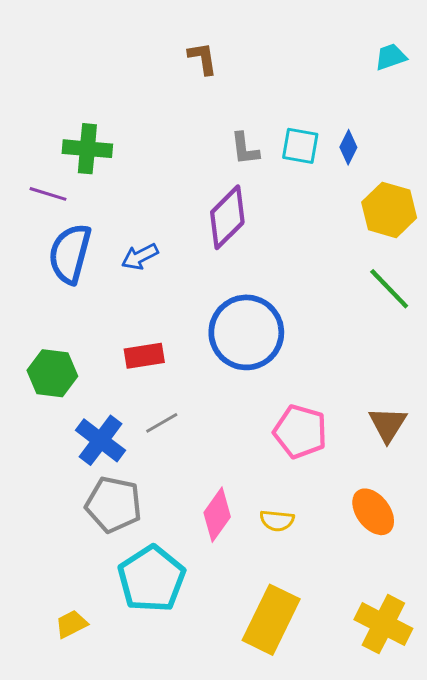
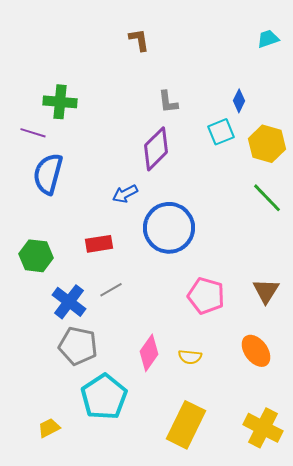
cyan square: (300, 146) -> (221, 132), moved, turned -32
blue arrow: (140, 257) -> (125, 194), moved

